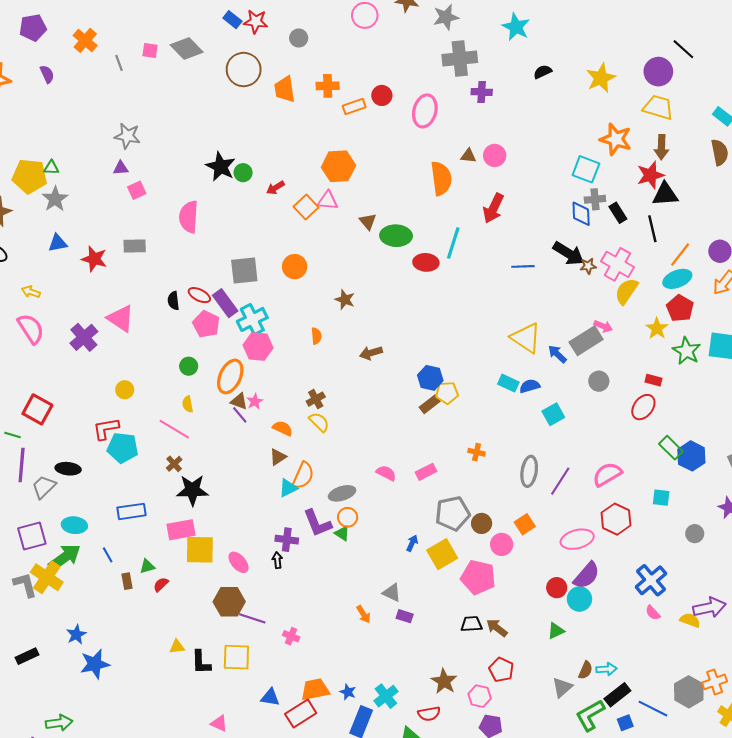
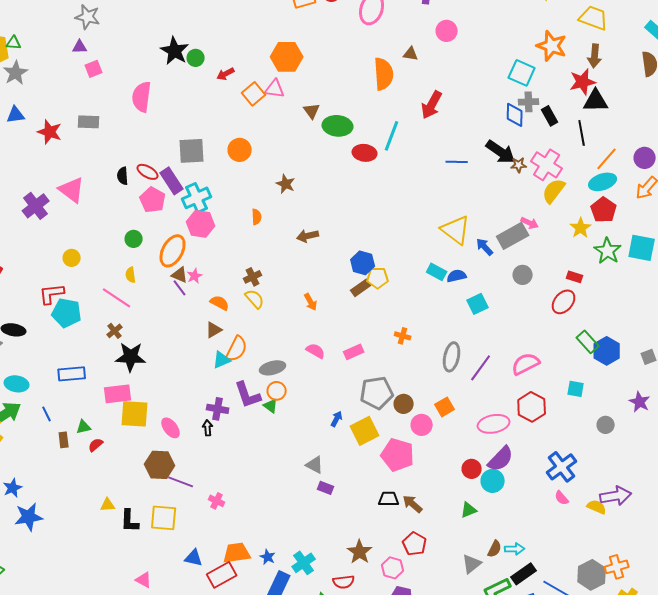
pink circle: (495, 155) -> (447, 31), moved
orange arrow: (364, 614) -> (311, 302), moved

